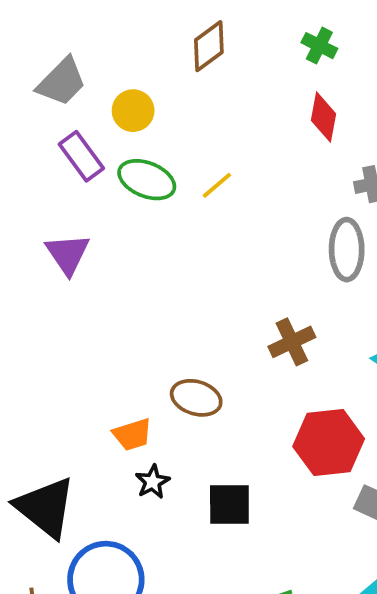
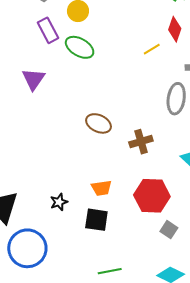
yellow line: (217, 185) -> (152, 49), moved
brown ellipse: (196, 398) -> (99, 123), moved
orange trapezoid: (132, 434) -> (101, 188), moved

